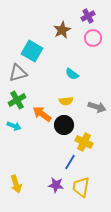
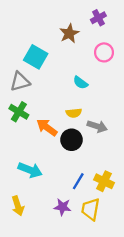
pink circle: (93, 38) -> (104, 52), moved
green cross: (17, 100) -> (19, 112), turned -30
gray arrow: (97, 107) -> (97, 126), moved
cyan arrow: (14, 126) -> (30, 170), moved, size x1.5
yellow cross: (84, 142) -> (104, 181), moved

